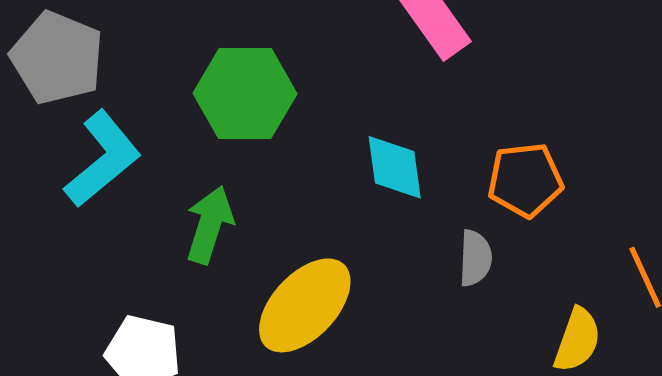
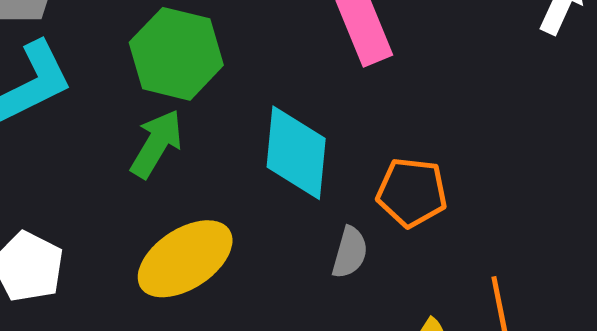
cyan diamond: (395, 167) -> (296, 153), size x1.4
green arrow: (210, 225) -> (156, 144), moved

